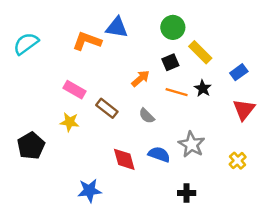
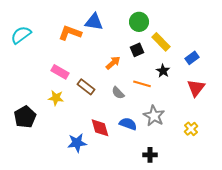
orange line: (177, 92) -> (142, 84), moved
blue star: (89, 190) -> (77, 143), moved

